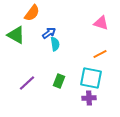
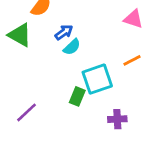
cyan semicircle: (55, 44) -> (72, 47), turned 56
cyan square: (91, 78) -> (97, 79), moved, turned -30
purple line: (27, 83) -> (26, 112), moved

